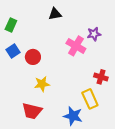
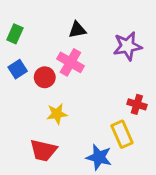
black triangle: (55, 14) -> (77, 30), moved
purple star: (94, 34) -> (127, 46), size x1.5
pink cross: (76, 46) -> (70, 62), moved

